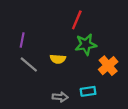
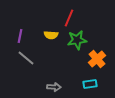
yellow semicircle: (58, 59) -> (51, 35), moved
cyan rectangle: (88, 91) -> (90, 84), moved

